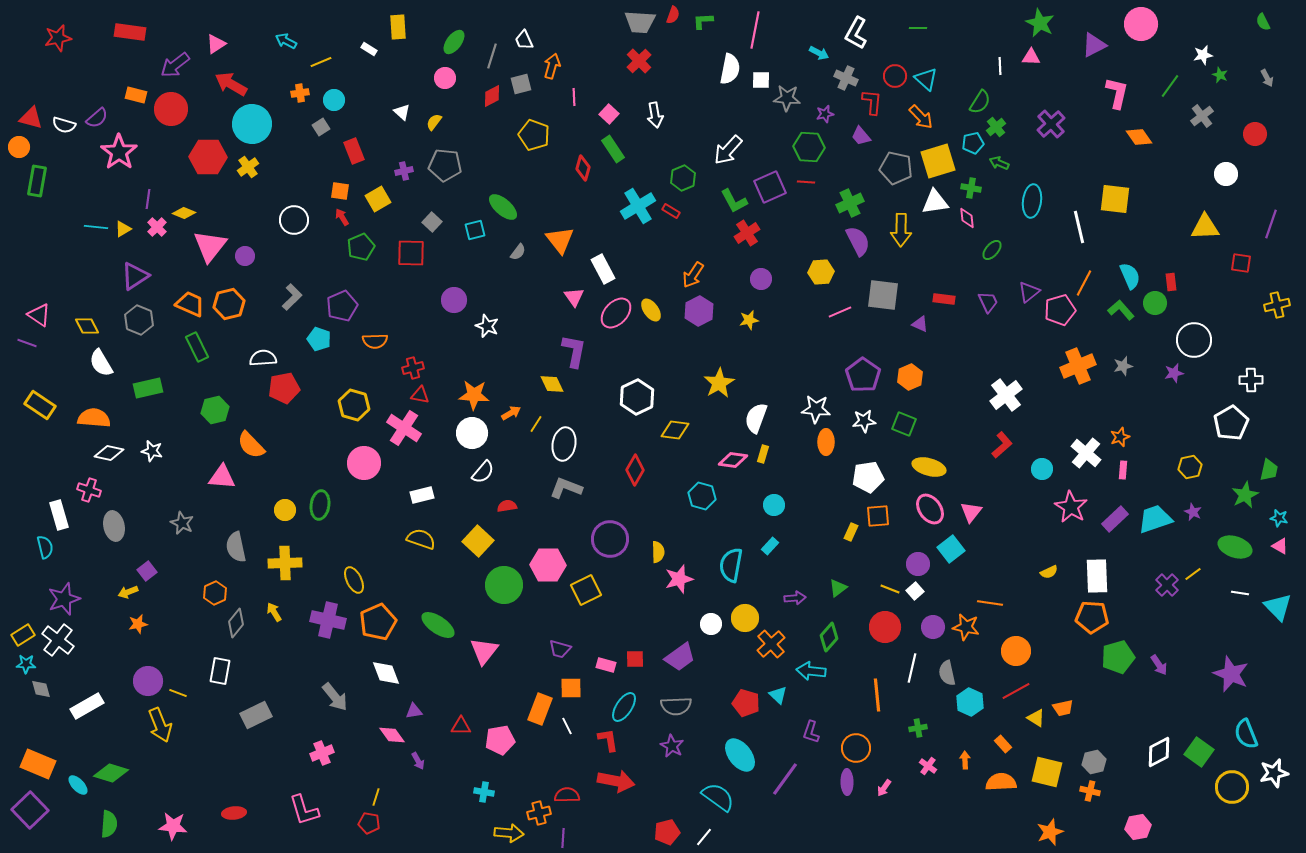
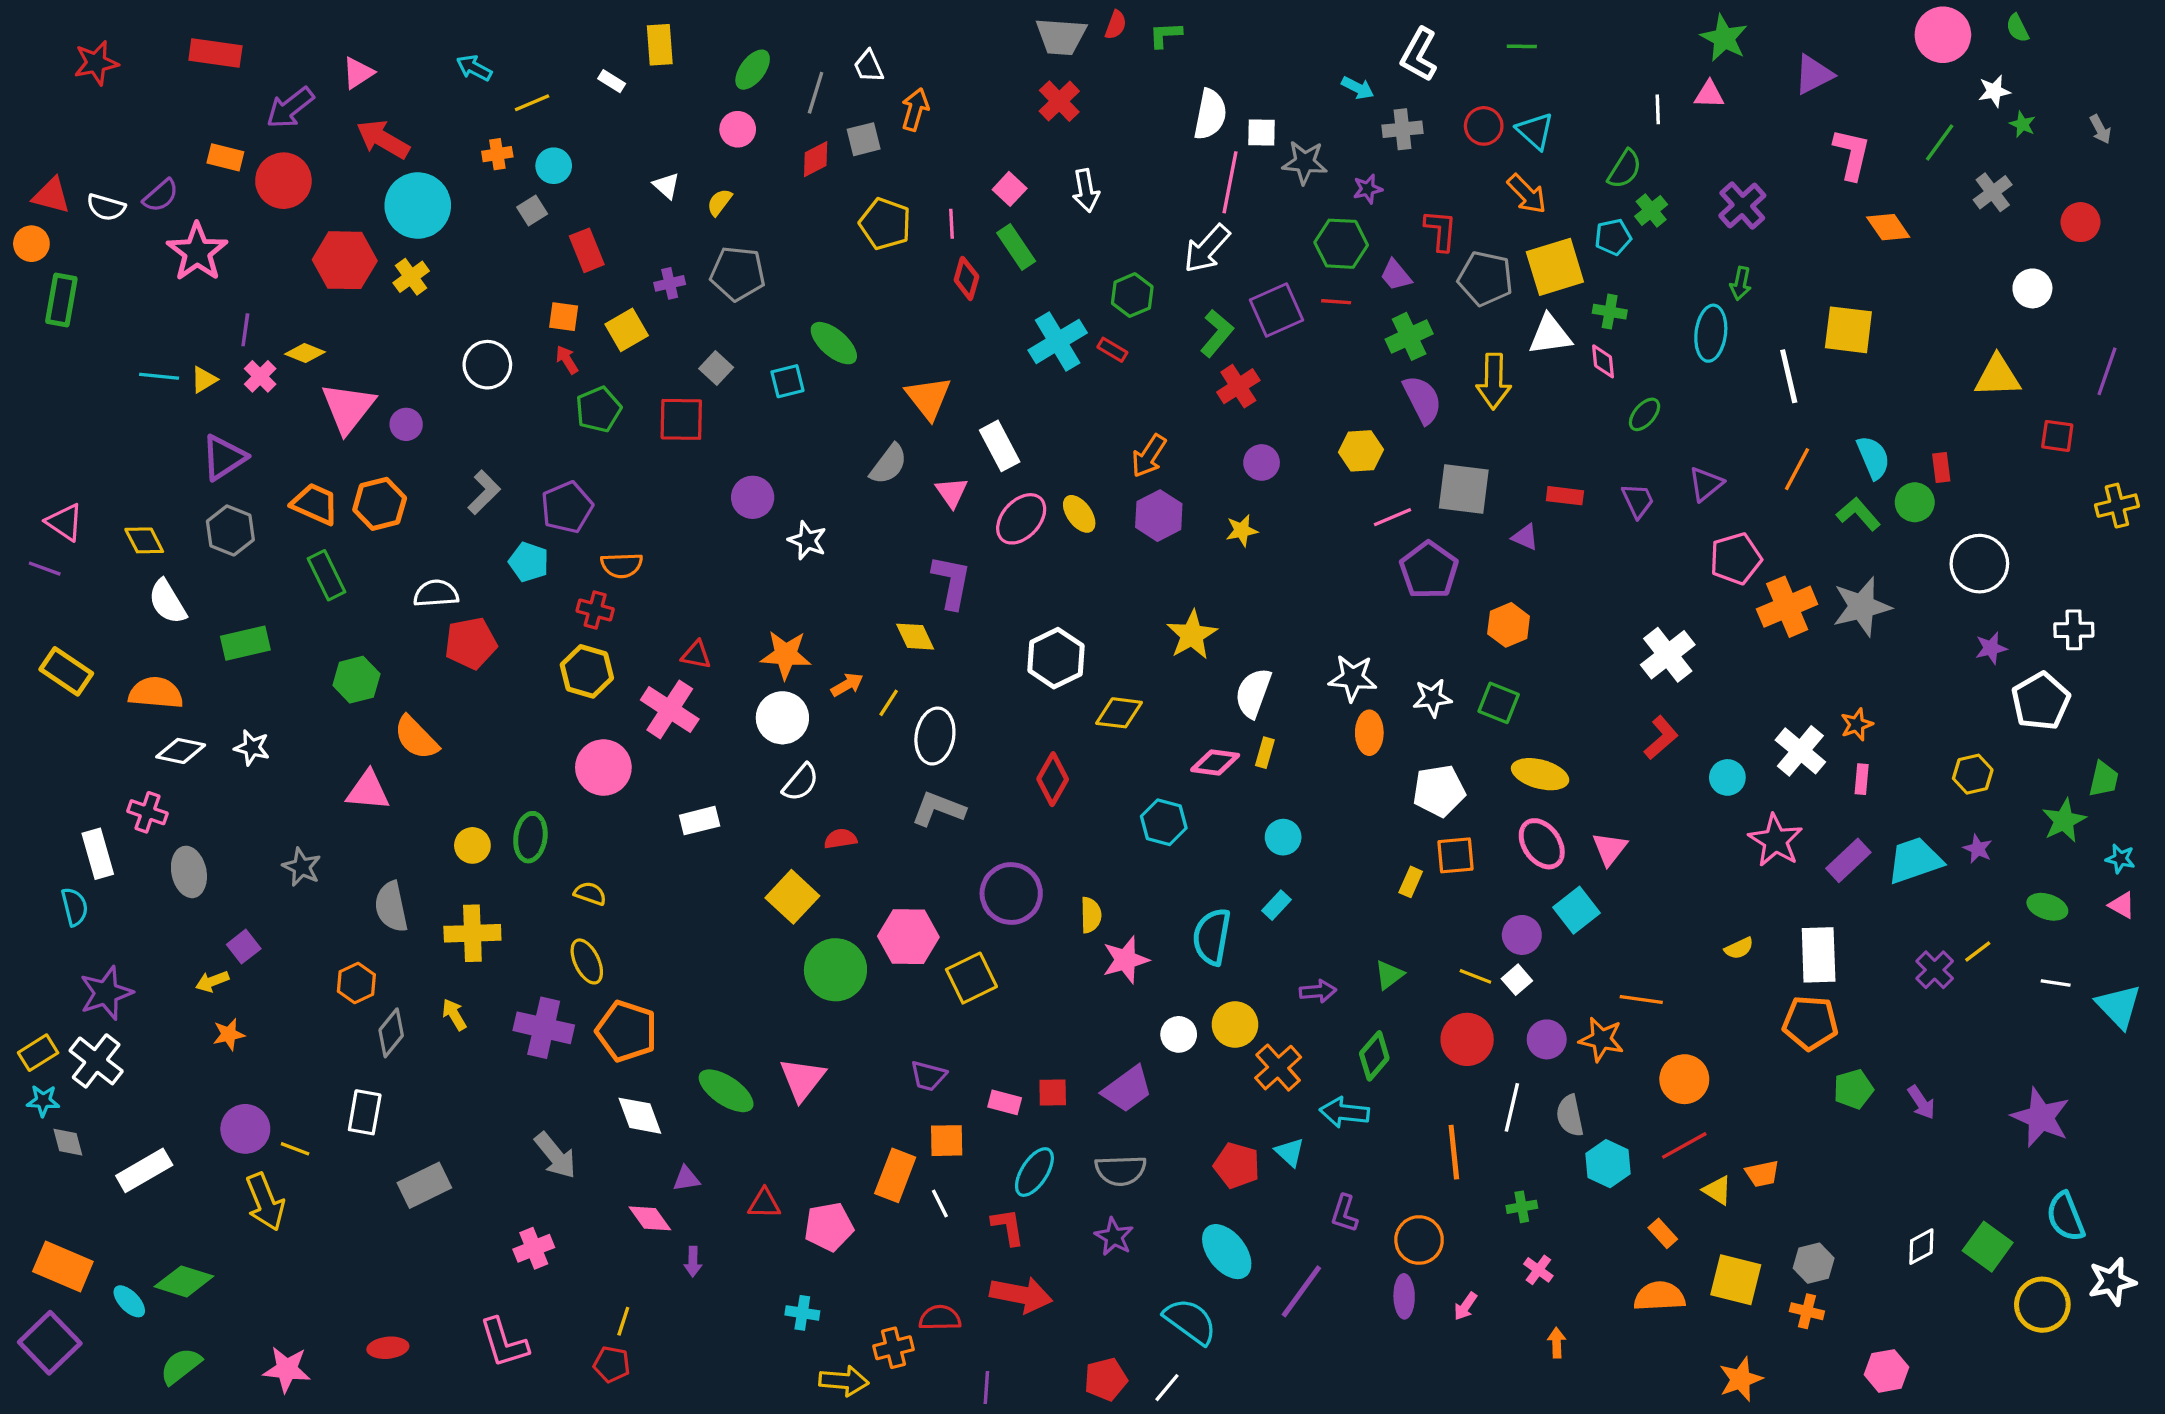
green semicircle: (1263, 22) -> (2017, 28), moved
pink circle: (1141, 24) -> (1943, 35), moved
pink line: (755, 30) -> (1230, 182), moved
gray cross: (846, 78) -> (1402, 129), turned -30
pink line: (574, 97) -> (952, 224), moved
red L-shape: (872, 102) -> (1441, 230), moved
purple trapezoid: (861, 136) -> (1396, 275), moved
green arrow: (999, 163) -> (1741, 283), moved, turned -102
green L-shape: (734, 201) -> (1217, 333), turned -112
gray semicircle: (518, 252) -> (889, 464), moved, size x1.5
pink pentagon: (1060, 310) -> (1736, 559), moved
gray star: (1123, 366) -> (1862, 607), size x1.8
red cross: (413, 368) -> (595, 610), moved, turned 30
purple star: (1174, 373) -> (1991, 648), moved
purple pentagon: (863, 375) -> (1429, 570), moved
yellow semicircle: (421, 539) -> (590, 894), moved, size x0.7
green ellipse: (1235, 547) -> (2047, 907), size x0.7
orange pentagon: (378, 622) -> (627, 1031), turned -30
green ellipse: (438, 625) -> (726, 1091), moved
green pentagon: (1118, 657) -> (1853, 1089), size x0.7
white diamond: (1159, 752) -> (1921, 1247), size x0.7
orange arrow: (965, 760) -> (1557, 1343), moved
purple arrow: (418, 761) -> (693, 1262), turned 30
green semicircle: (109, 824) -> (181, 1366), turned -132
purple line: (563, 838) -> (986, 1388), moved

